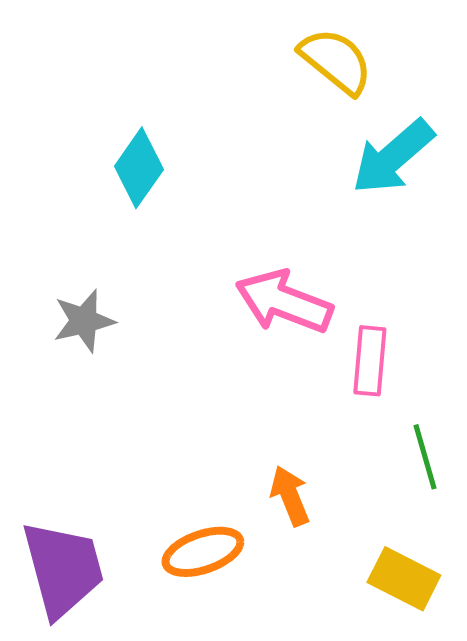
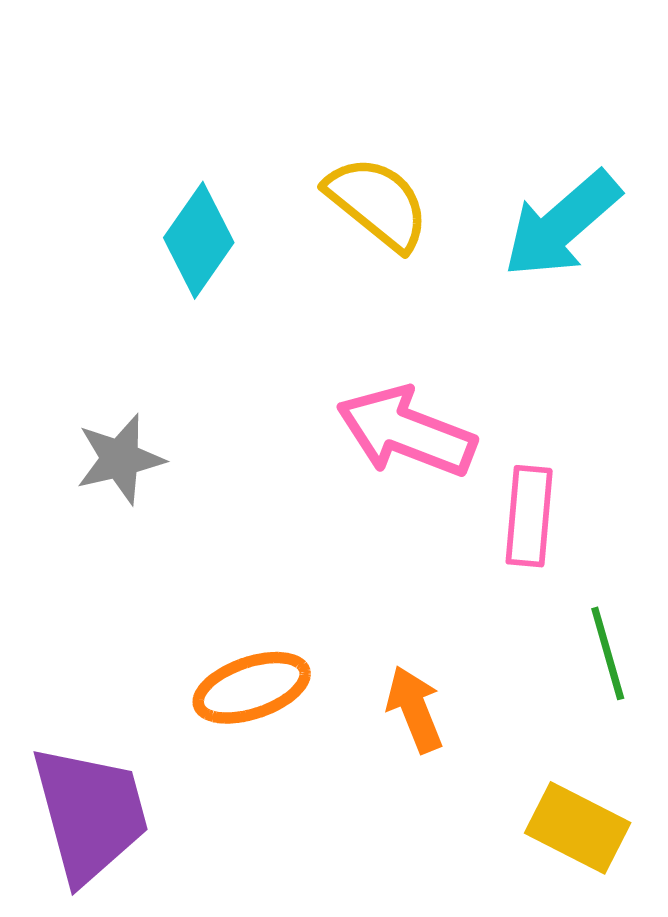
yellow semicircle: (336, 61) -> (377, 203), moved
orange ellipse: (203, 552) -> (252, 688), moved

